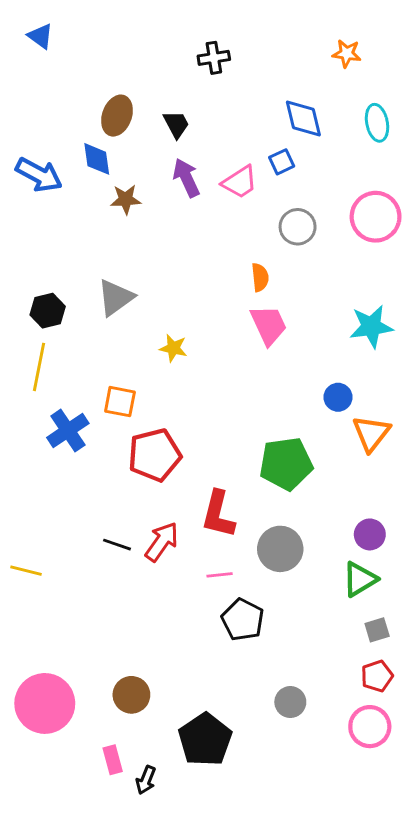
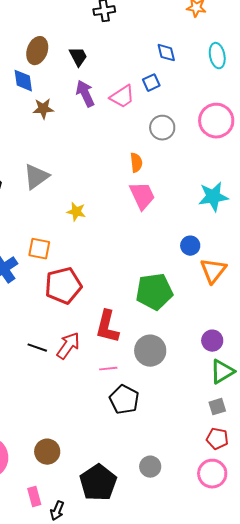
blue diamond: (303, 118) -> (166, 53), size x0.7
green triangle: (360, 579) -> (222, 372), moved
red pentagon: (377, 676) -> (217, 439), turned 30
gray circle: (290, 702) -> (150, 467), moved

